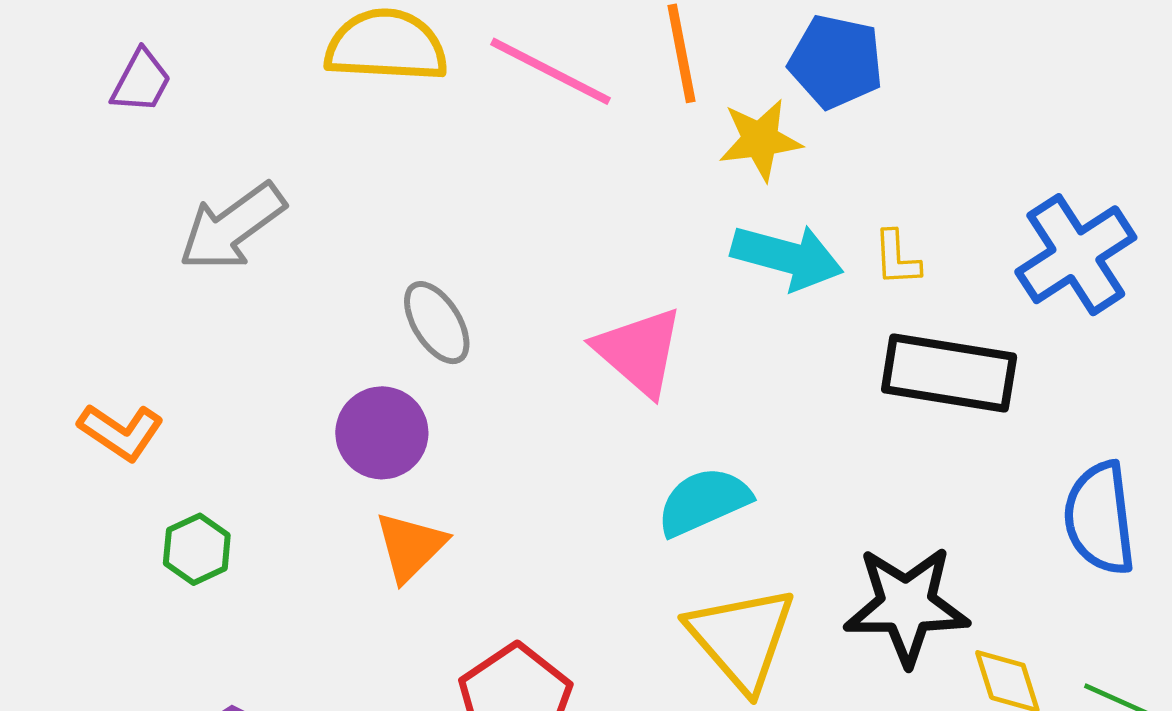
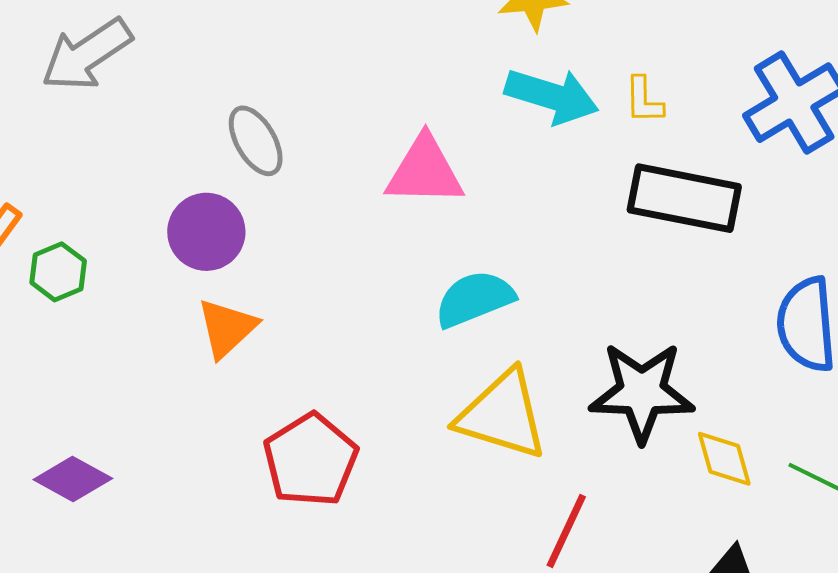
pink triangle: (639, 351) -> (425, 171), turned -42
green hexagon: (197, 549) -> (58, 272), moved
yellow triangle: (742, 638) -> (502, 415), turned -34

